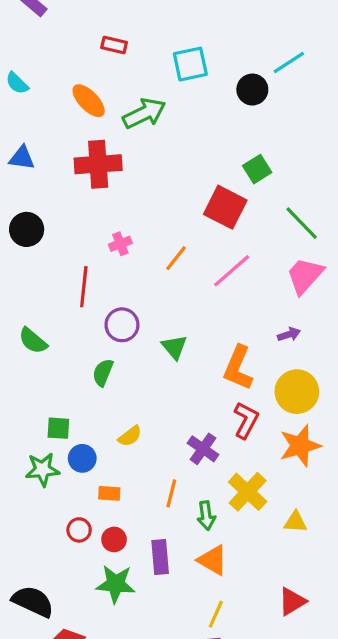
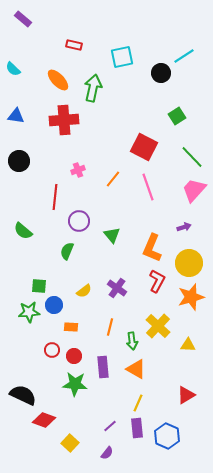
green arrow: (144, 113) -> (93, 88), turned -52
green square: (257, 169) -> (177, 116), moved
pink line: (232, 271) -> (148, 187), turned -68
purple cross: (203, 449) -> (117, 288), moved

